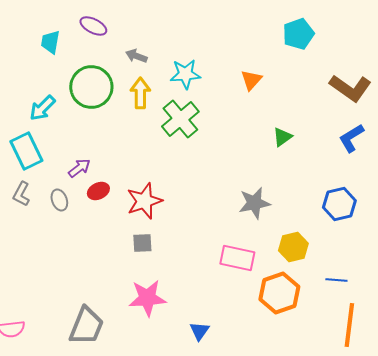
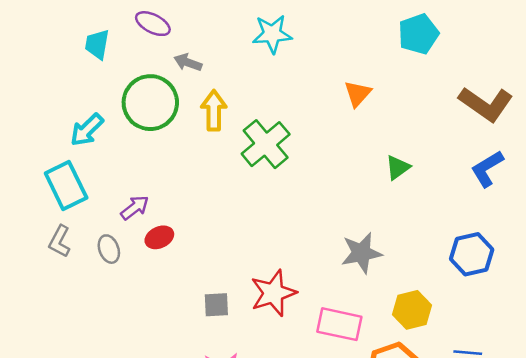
gray arrow: (136, 56) -> (188, 62), moved
cyan star: (185, 74) -> (272, 34), moved
red star: (144, 201) -> (273, 293), moved

